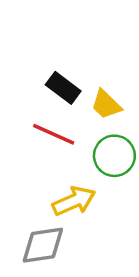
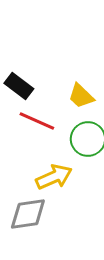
black rectangle: (63, 88) -> (19, 86), moved

